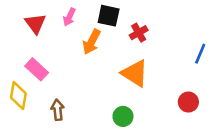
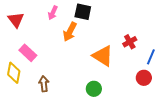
red triangle: (35, 24) -> (16, 20), moved
red cross: (139, 33) -> (130, 42), moved
blue line: (200, 54) -> (151, 57), moved

